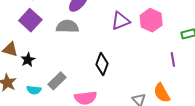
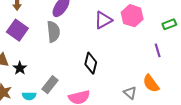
gray semicircle: (67, 26) -> (53, 32), turned 90

